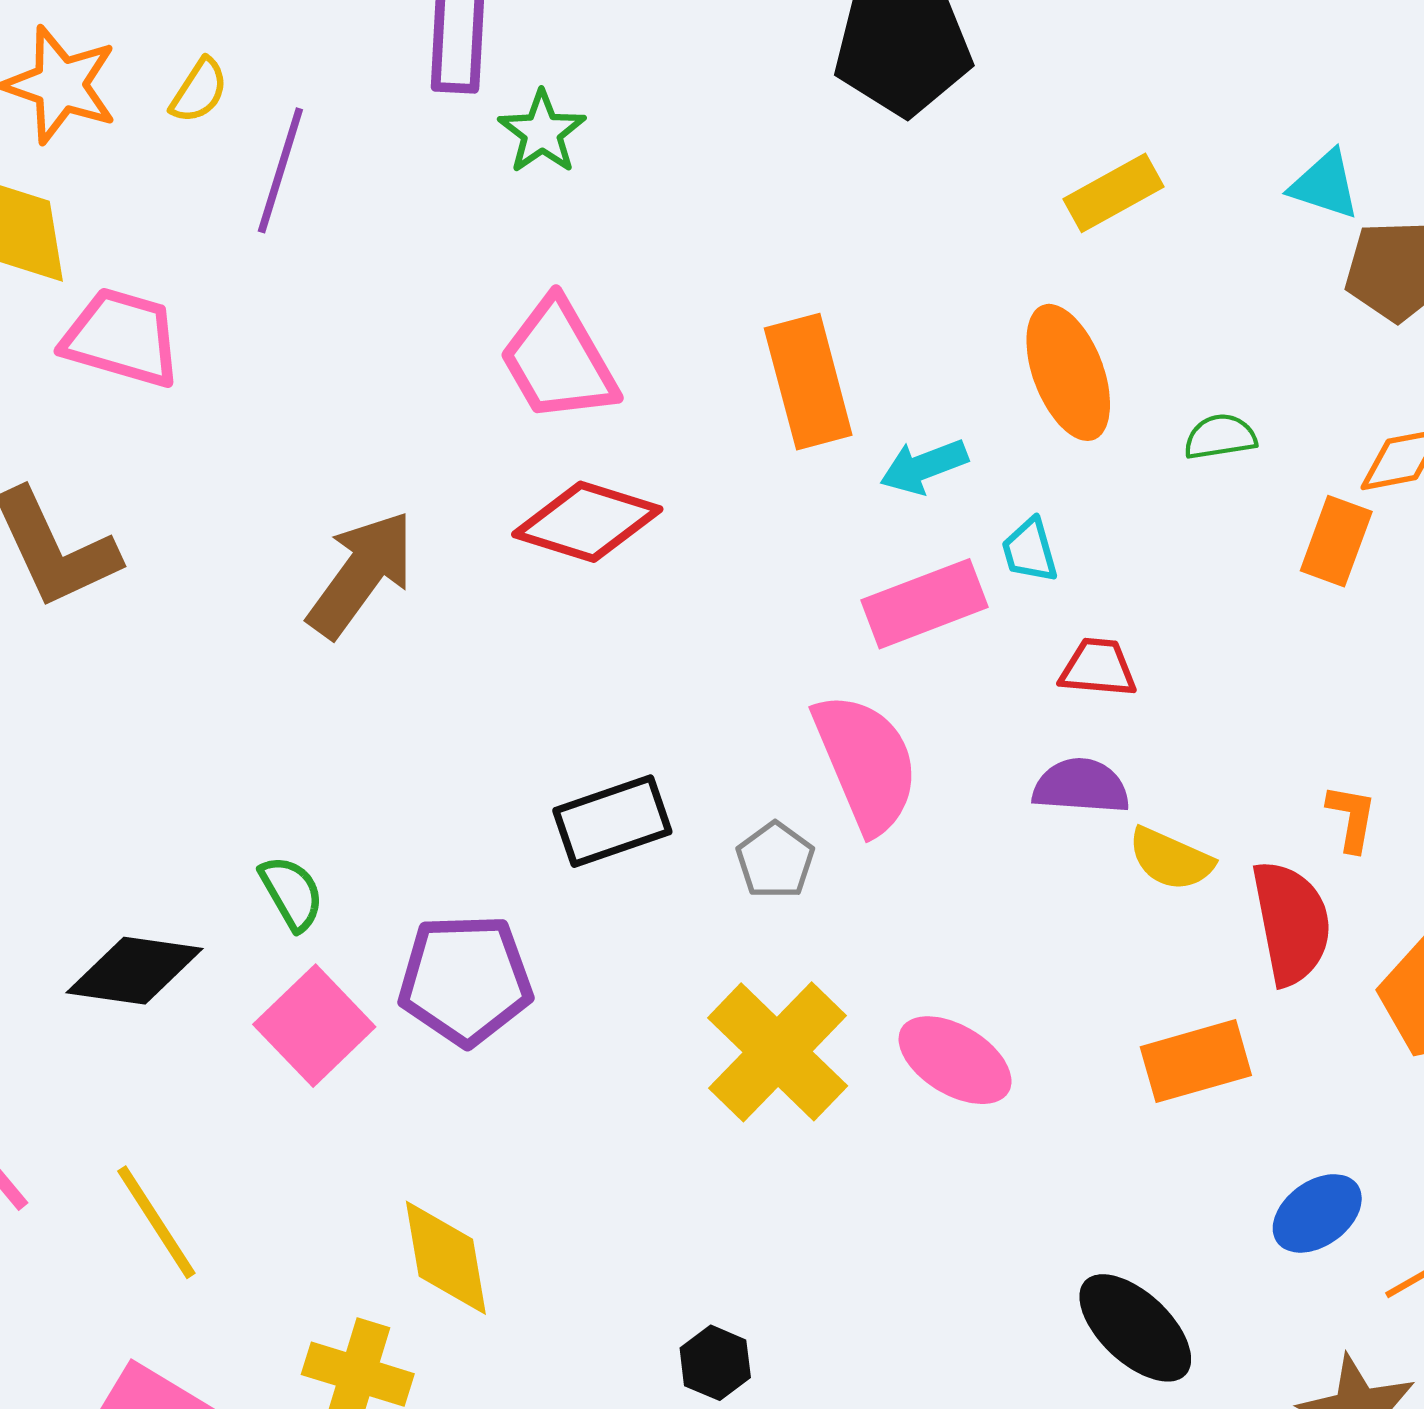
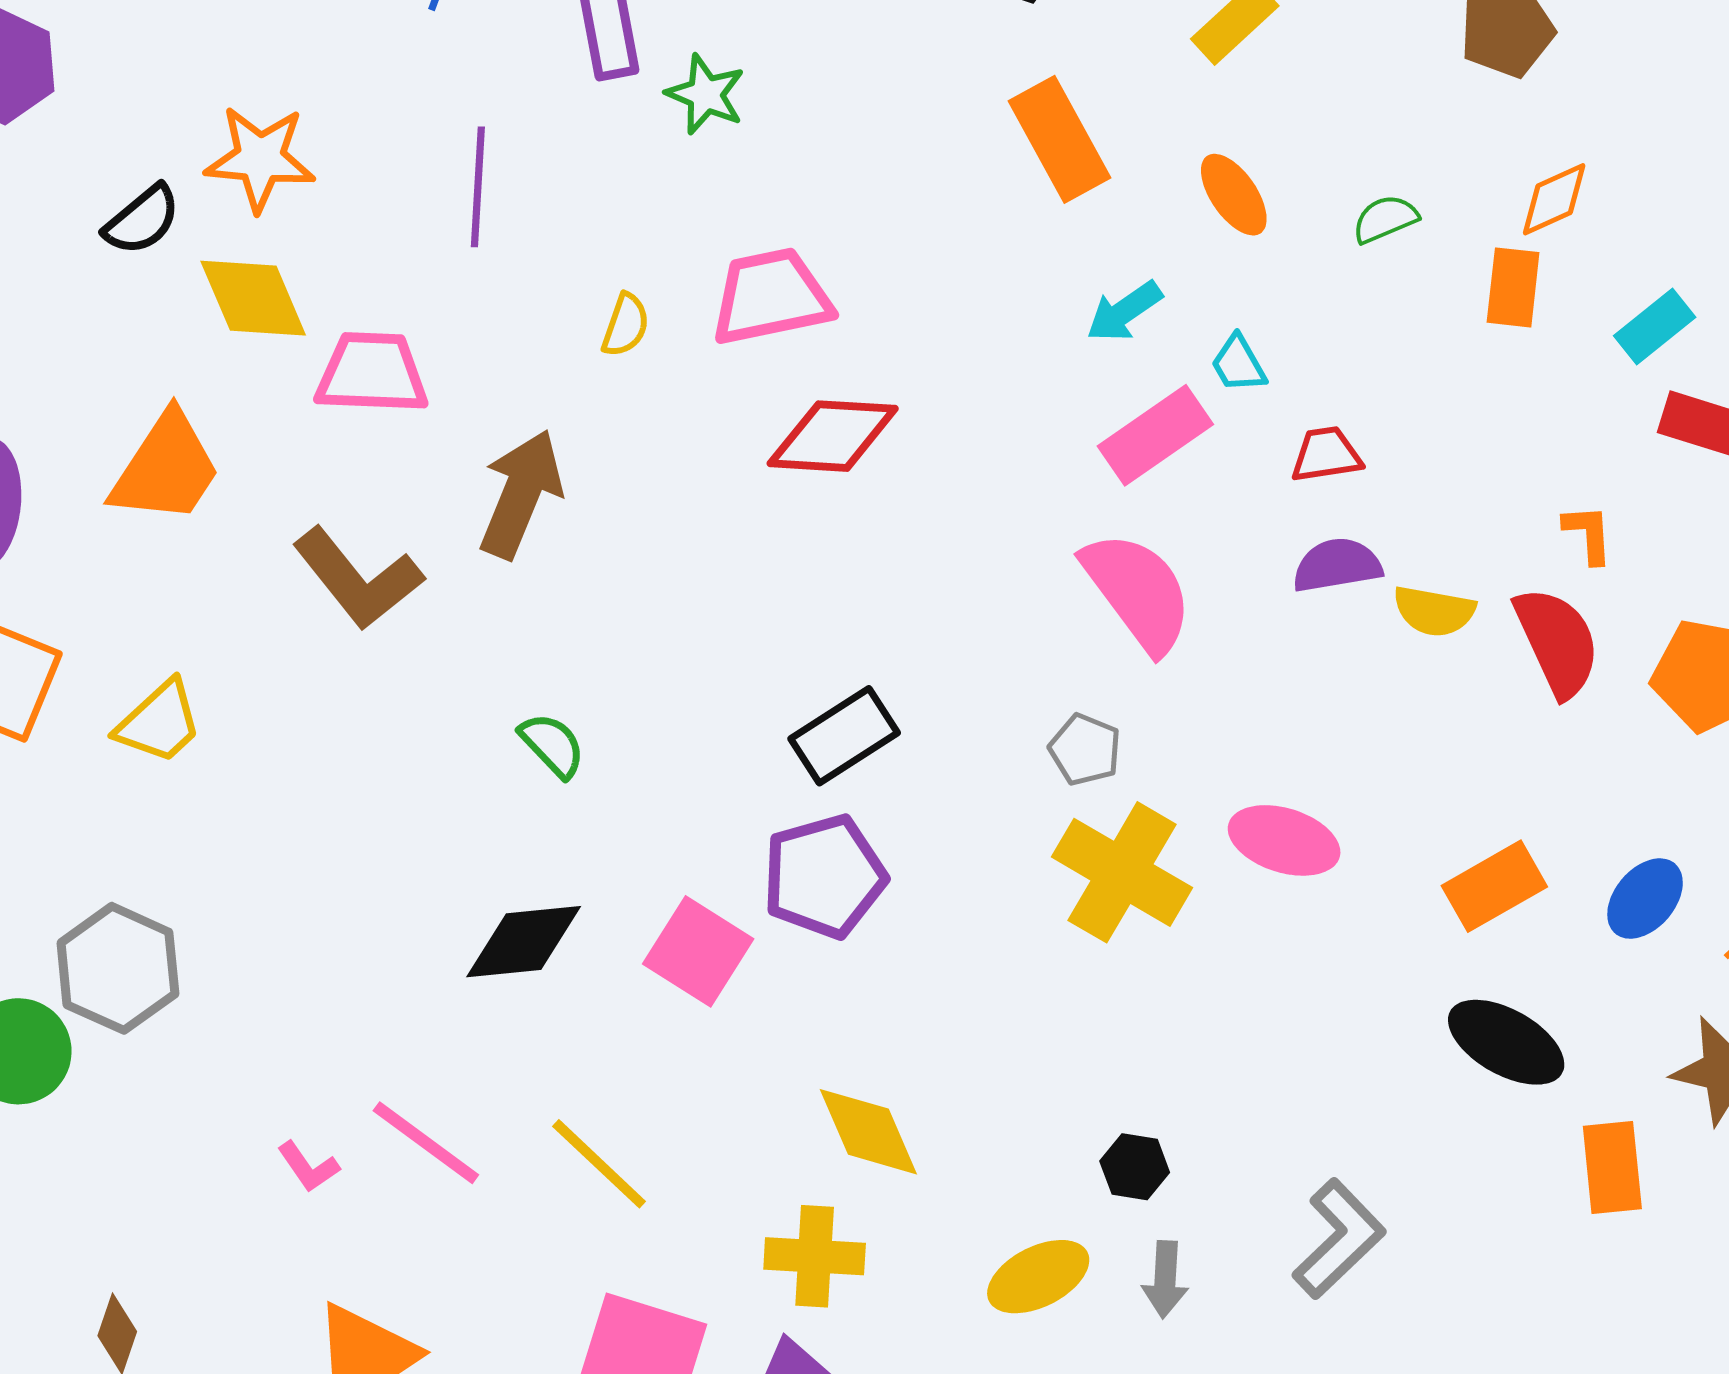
yellow semicircle: (199, 91) -> (626, 325), moved
pink trapezoid: (558, 360) -> (771, 297), turned 122
orange ellipse: (1068, 372) -> (1234, 195), size x0.7
orange rectangle: (808, 382) -> (1059, 139), moved
brown arrow: (361, 574) -> (521, 494), moved
black rectangle: (612, 821) -> (844, 736), moved
gray pentagon: (775, 860) -> (1085, 750), moved
green semicircle: (292, 893) -> (552, 745), moved
orange rectangle: (1196, 1061) -> (1494, 886), moved

